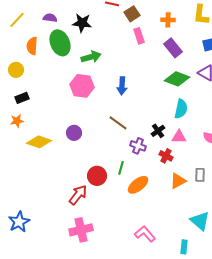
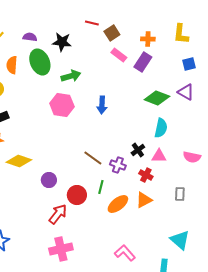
pink rectangle: (139, 36) -> (119, 55), turned -35
purple rectangle: (173, 48) -> (143, 62), moved, turned 72
brown line: (118, 123) -> (93, 158), moved
purple circle: (74, 133) -> (49, 180), moved
orange triangle: (178, 181) -> (144, 200), moved

